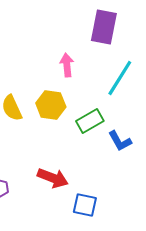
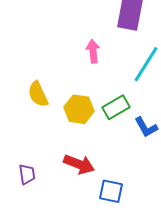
yellow hexagon: (51, 105) -> (79, 109), moved

